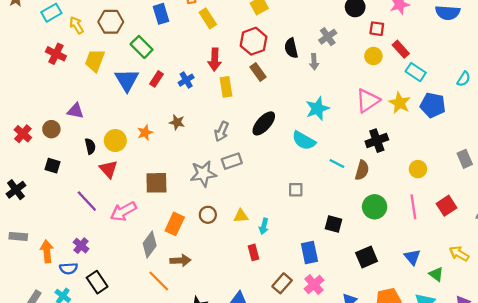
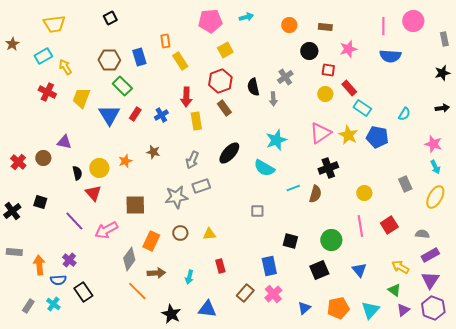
brown hexagon: (111, 22) -> (109, 60), moved
cyan line: (337, 163) -> (293, 188), turned -48
black square: (53, 166) -> (40, 202), moved
green circle: (375, 207) -> (331, 240), moved
cyan arrow: (264, 226) -> (189, 277), moved
green triangle: (436, 274) -> (394, 290), moved

